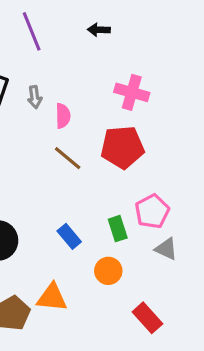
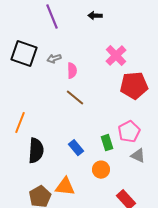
pink cross: (132, 92) -> (116, 56), turned 30
gray arrow: (35, 97) -> (54, 59), turned 80
red pentagon: (122, 147) -> (134, 86), moved

